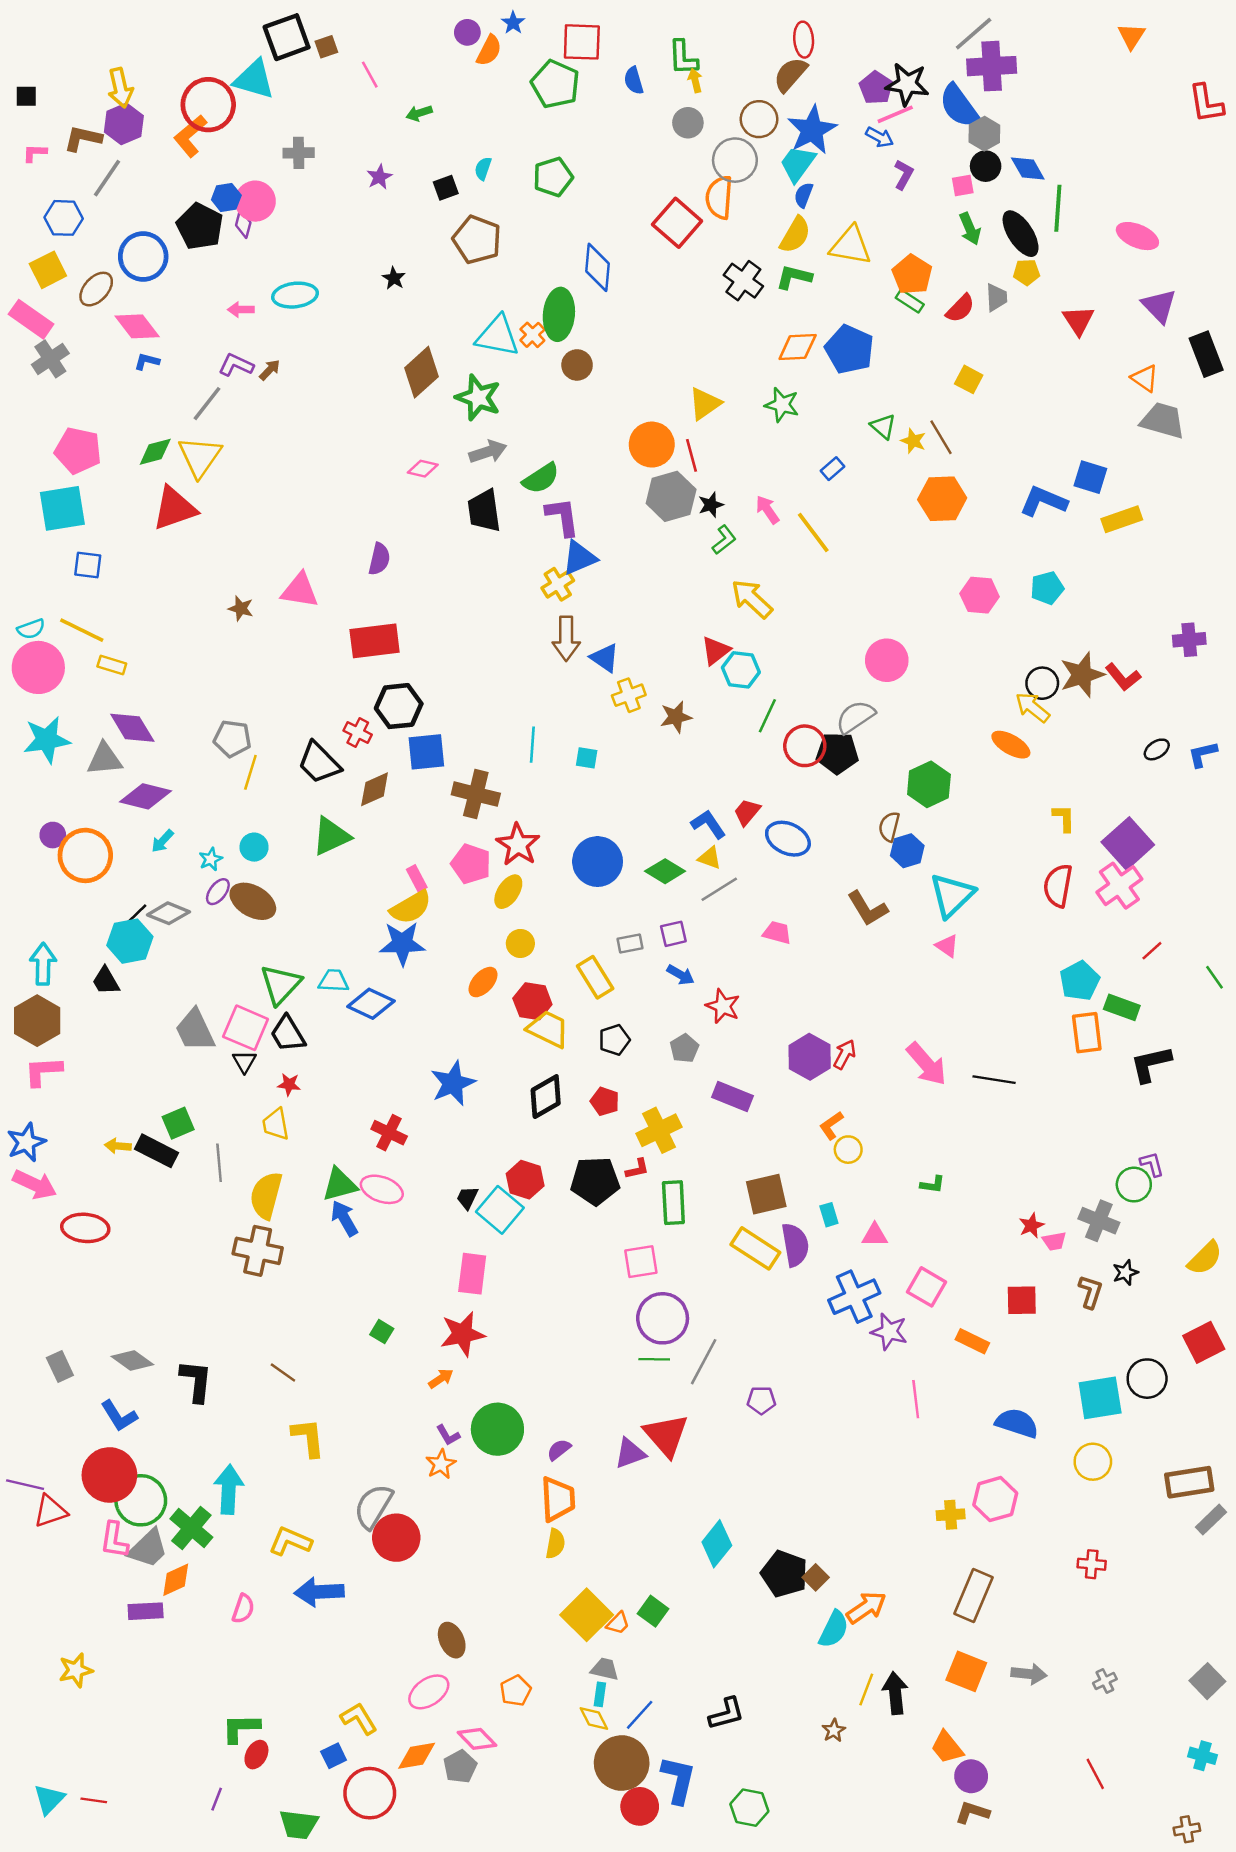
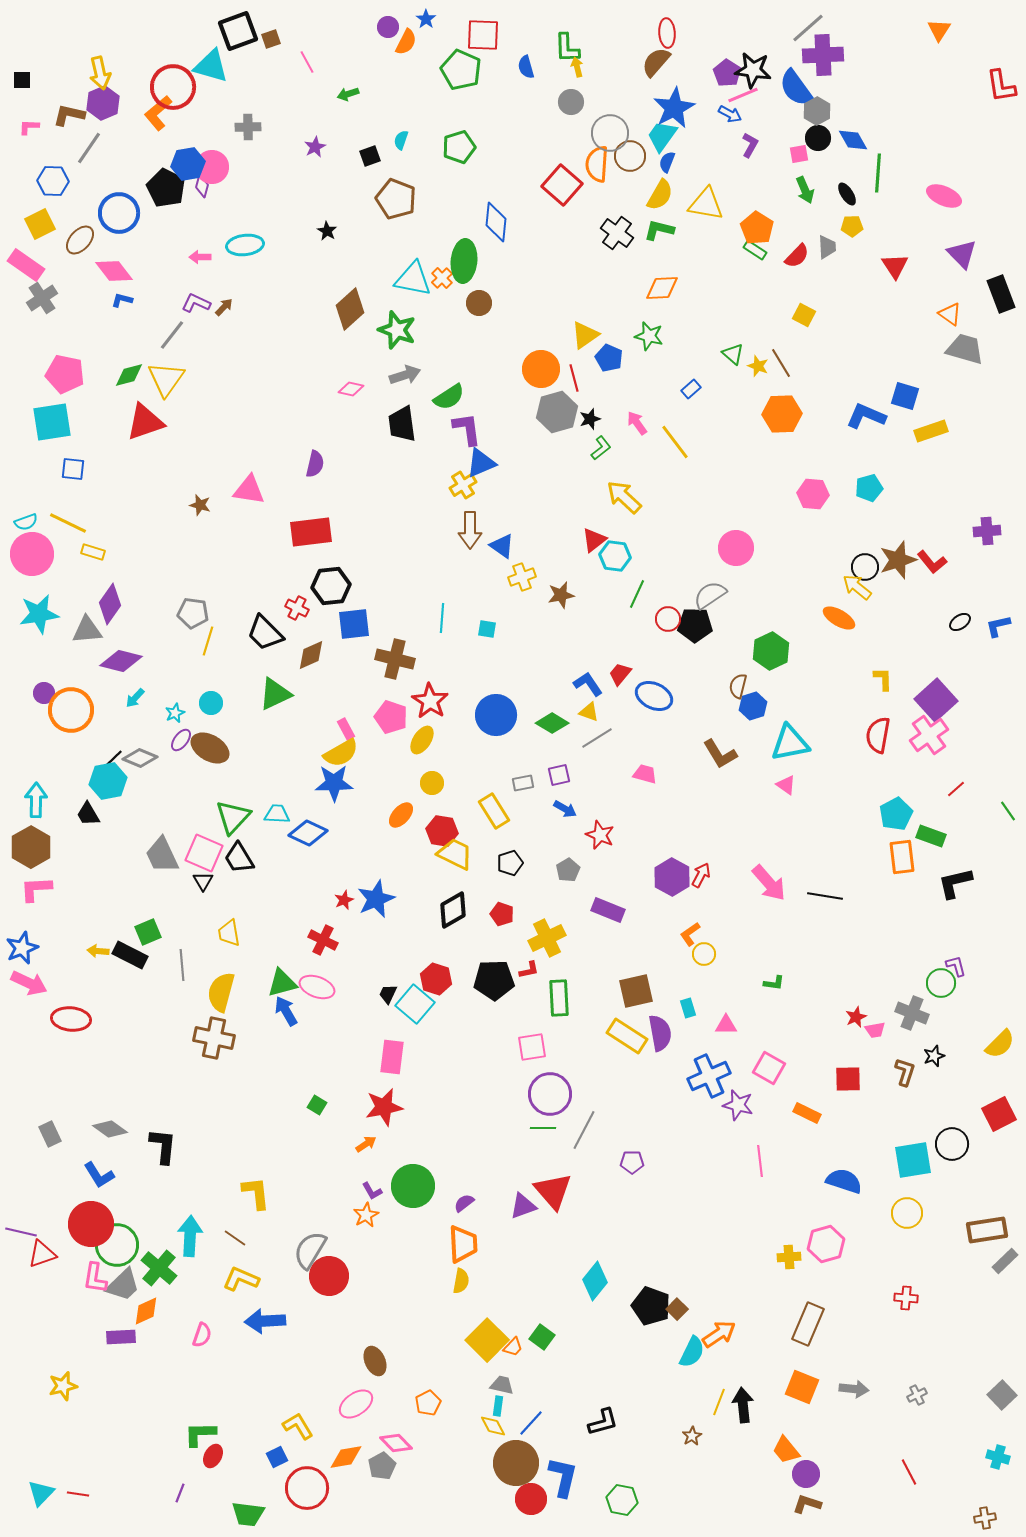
brown circle: (759, 119) -> (630, 156), moved
blue hexagon: (226, 197) -> (188, 164), size x1.4
black ellipse: (1021, 234) -> (847, 194), size x0.6
blue pentagon: (849, 349) -> (609, 358), moved, size x0.7
purple diamond: (132, 728) -> (110, 604), turned 66
red circle: (805, 746) -> (668, 619), size x0.7
cyan triangle: (952, 895) -> (790, 743), turned 33
red star: (289, 1084) -> (344, 900), moved, turned -30
brown line: (283, 1373) -> (235, 1238), moved

